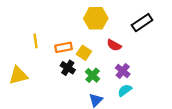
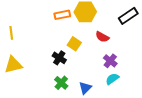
yellow line: (36, 41) -> (11, 33), moved
orange rectangle: (63, 47) -> (62, 15), moved
green cross: (93, 75) -> (61, 83), moved

